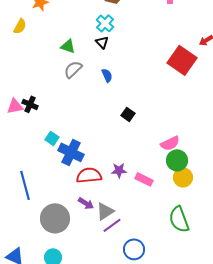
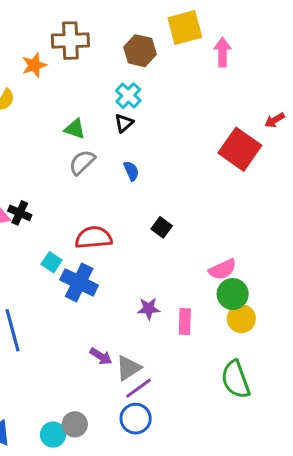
black triangle: (102, 42) -> (124, 123), turned 32
red semicircle: (89, 175) -> (94, 238), moved
pink rectangle: (144, 179) -> (185, 322), turned 66
gray circle: (55, 218) -> (75, 424), moved, size x0.6
blue circle: (134, 249) -> (136, 419), moved

